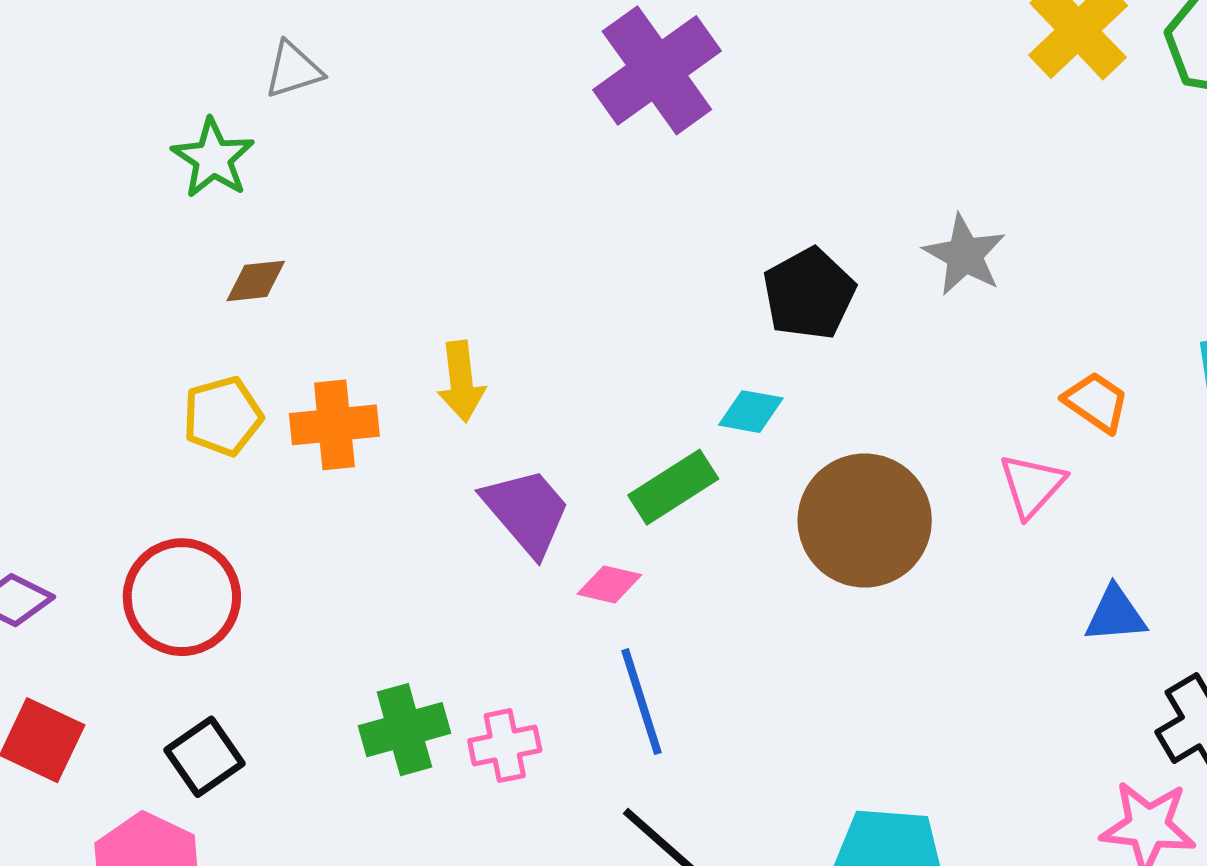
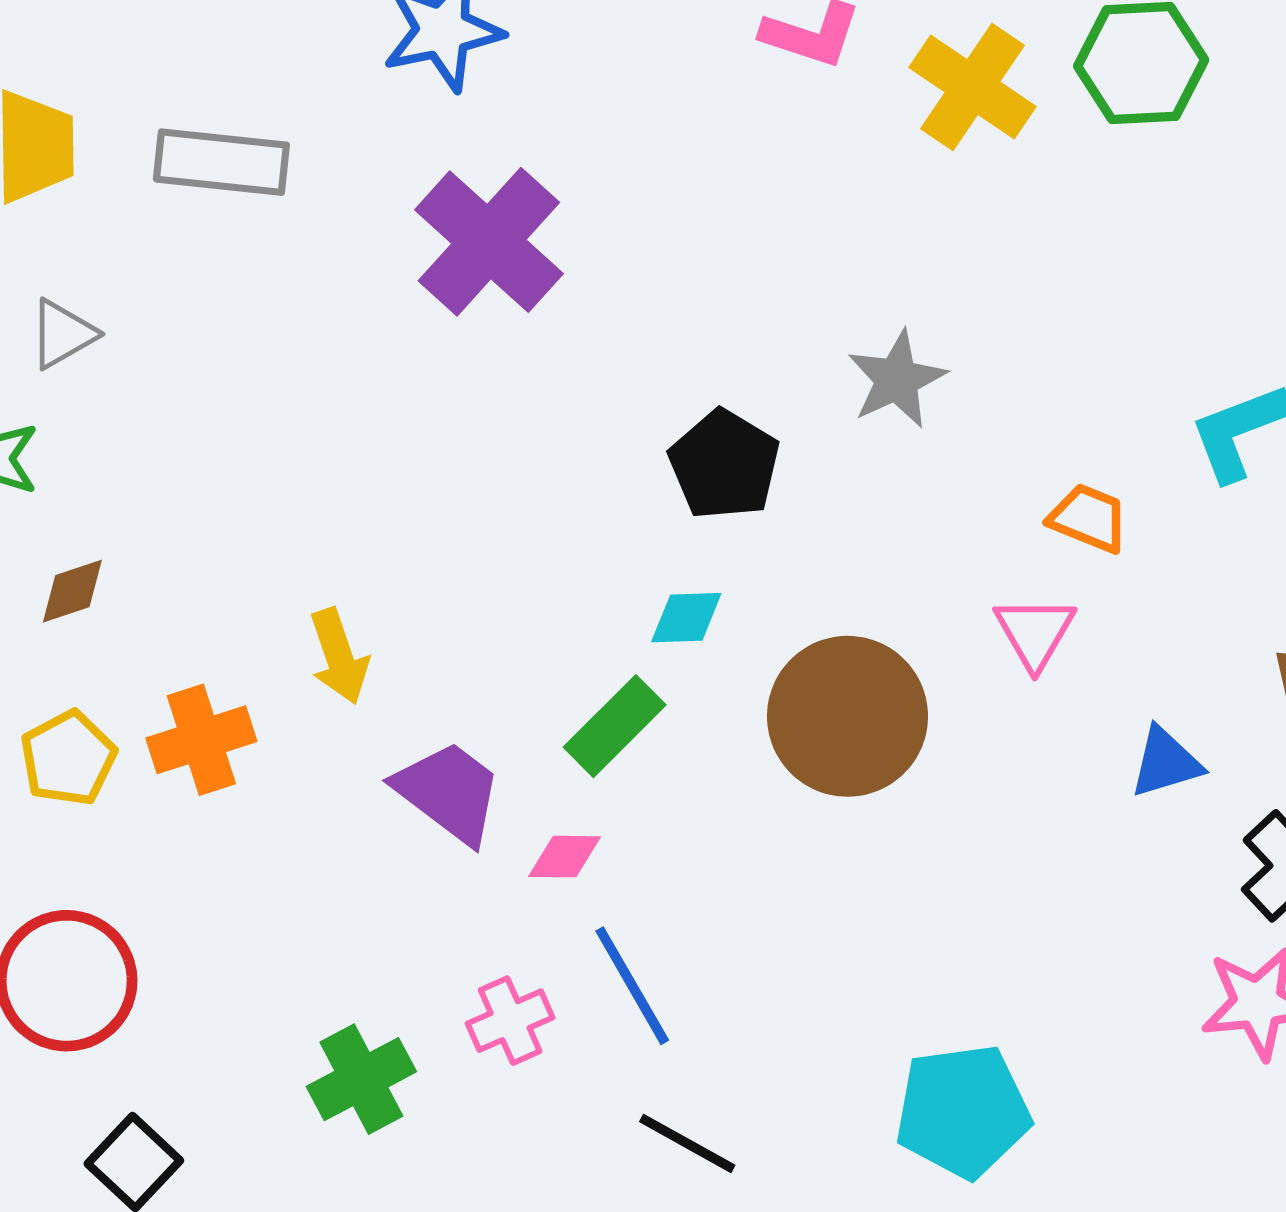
gray star: (965, 255) -> (897, 379), turned 30
pink cross: (505, 746) -> (510, 1021), moved

